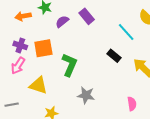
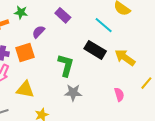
purple semicircle: (62, 22) -> (38, 32), moved
black rectangle: (114, 56) -> (95, 50), size x1.5
green L-shape: (69, 65) -> (66, 65), moved

